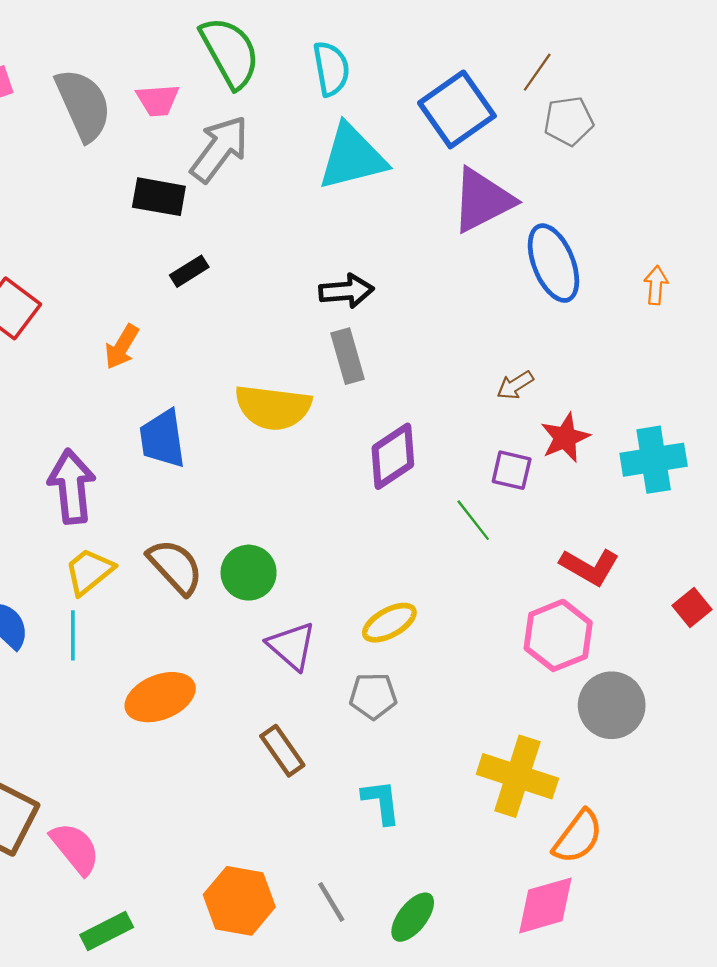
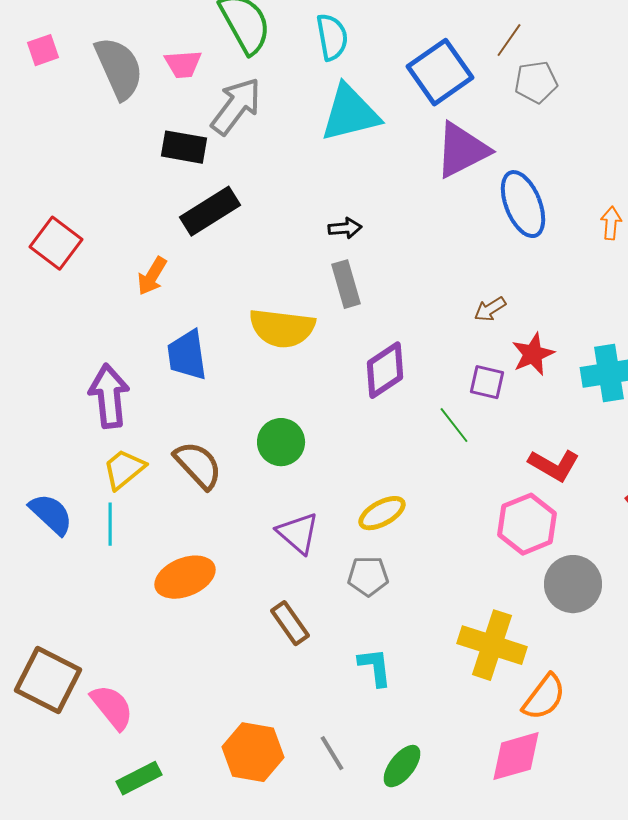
black rectangle: (189, 271) -> (210, 211), size x1.8
black arrow: (346, 291) -> (345, 228), size x0.7
green circle: (249, 573) -> (281, 442), moved

